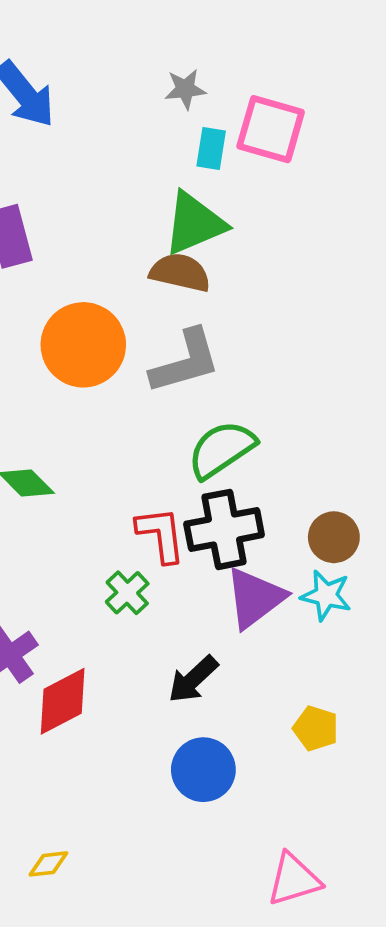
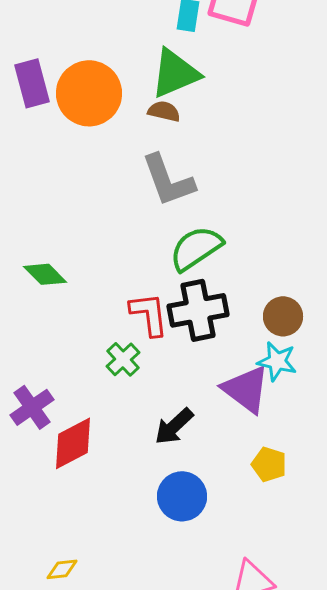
brown semicircle: (180, 272) -> (164, 111), size x0.7
orange circle: (83, 345) -> (89, 93), moved
gray L-shape: (185, 362) -> (168, 180), turned 86
purple triangle: (255, 598) -> (246, 389), moved, turned -46

